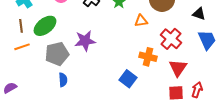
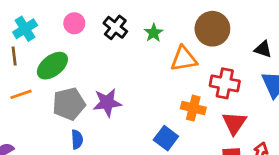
orange triangle: (141, 21) -> (184, 59), size x1.5
brown line: (21, 26) -> (14, 56), moved
red cross: (171, 39) -> (225, 83), turned -30
purple star: (85, 41) -> (107, 103), moved

